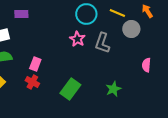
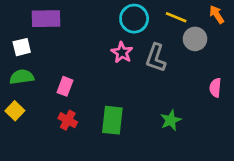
purple rectangle: (21, 14) -> (46, 19), size x1.5
red cross: (32, 82) -> (68, 120), moved
green rectangle: (70, 89) -> (112, 120), turned -30

